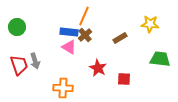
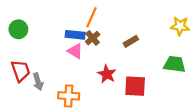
yellow star: (150, 24) -> (180, 26), moved
gray arrow: (35, 61) -> (38, 82), moved
red square: (124, 79) -> (135, 86), size x1.5

